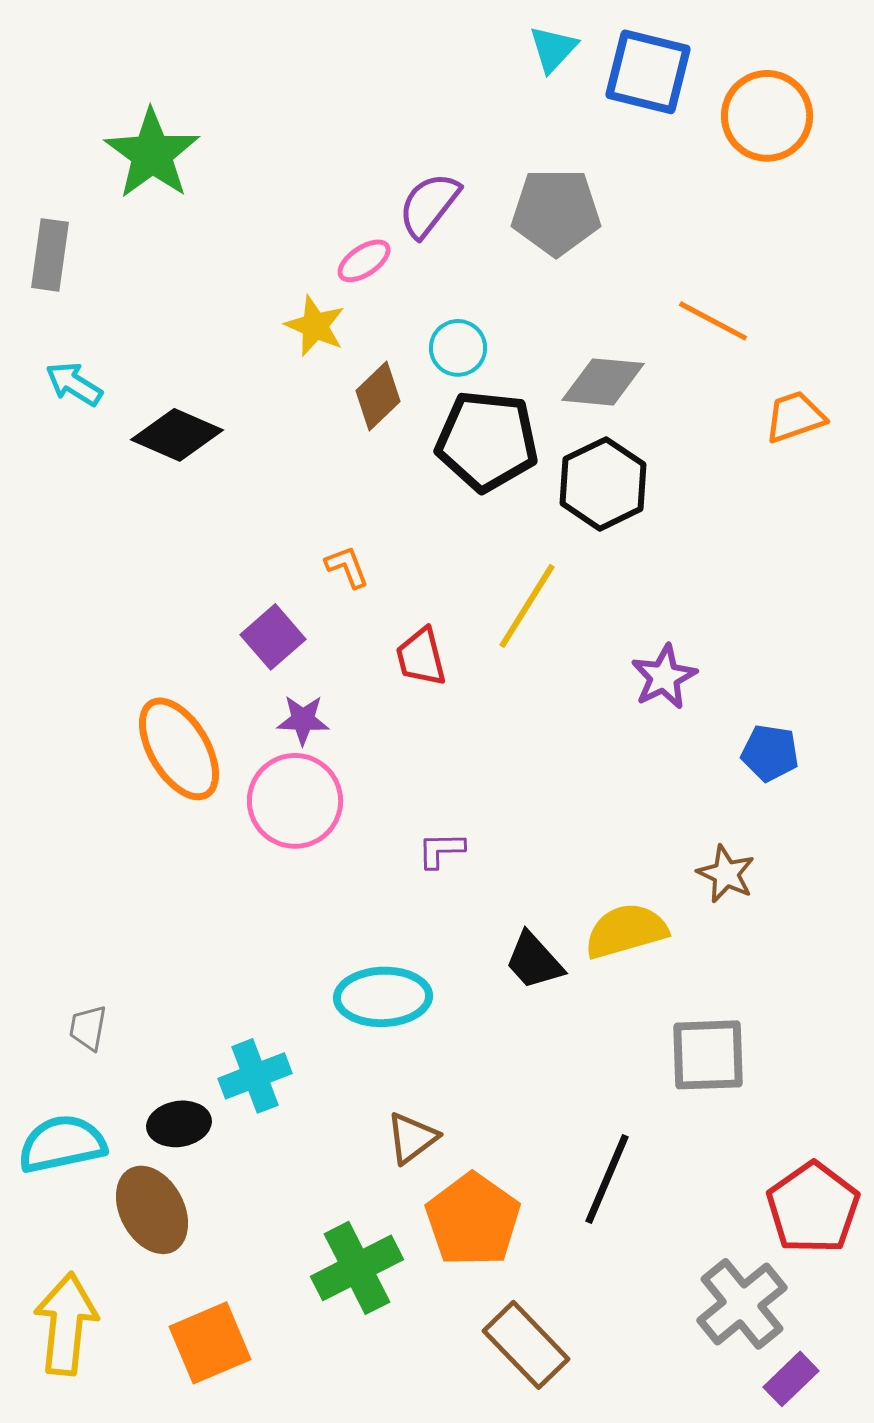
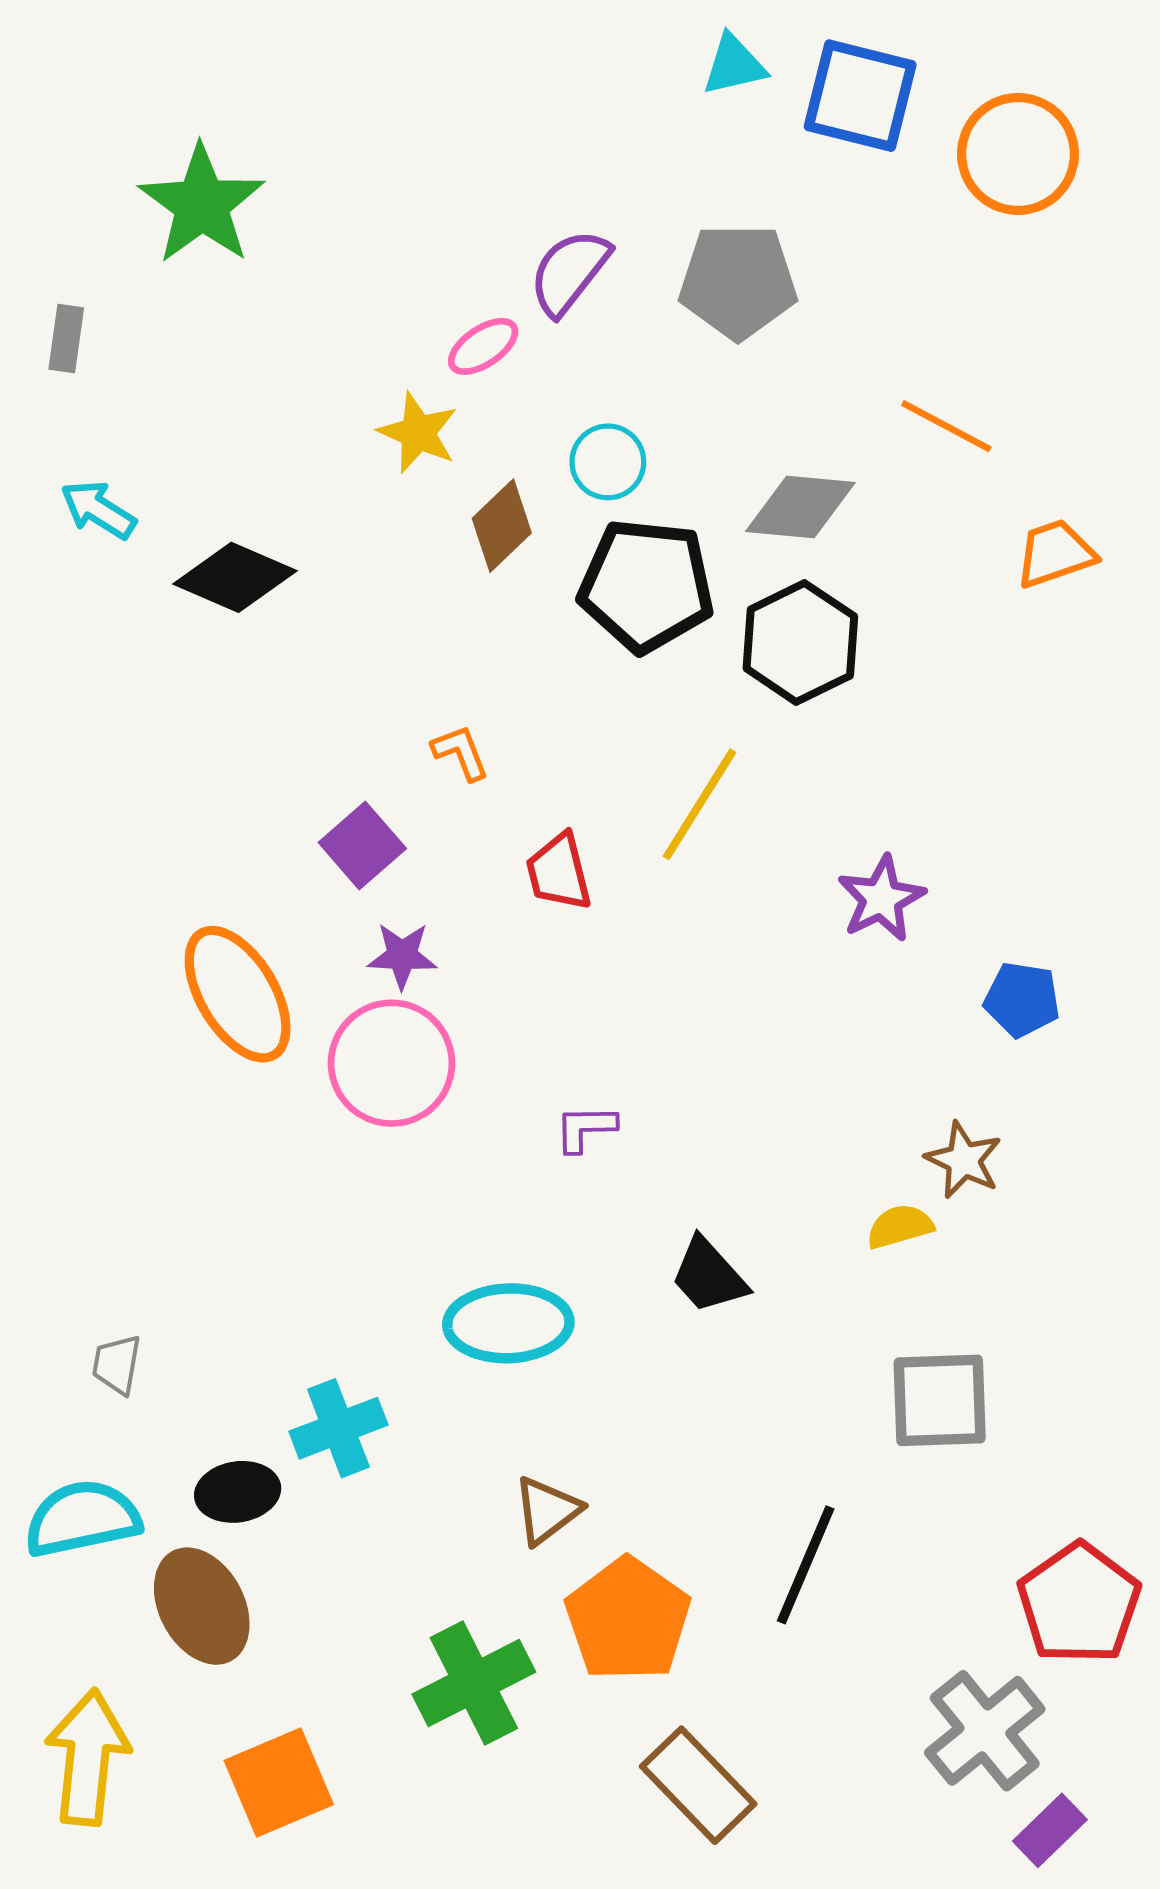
cyan triangle: (553, 49) -> (734, 65), turned 34
gray rectangle: (50, 255) -> (66, 338), size x0.7
yellow semicircle: (626, 931) -> (900, 1226), moved, size x0.6

